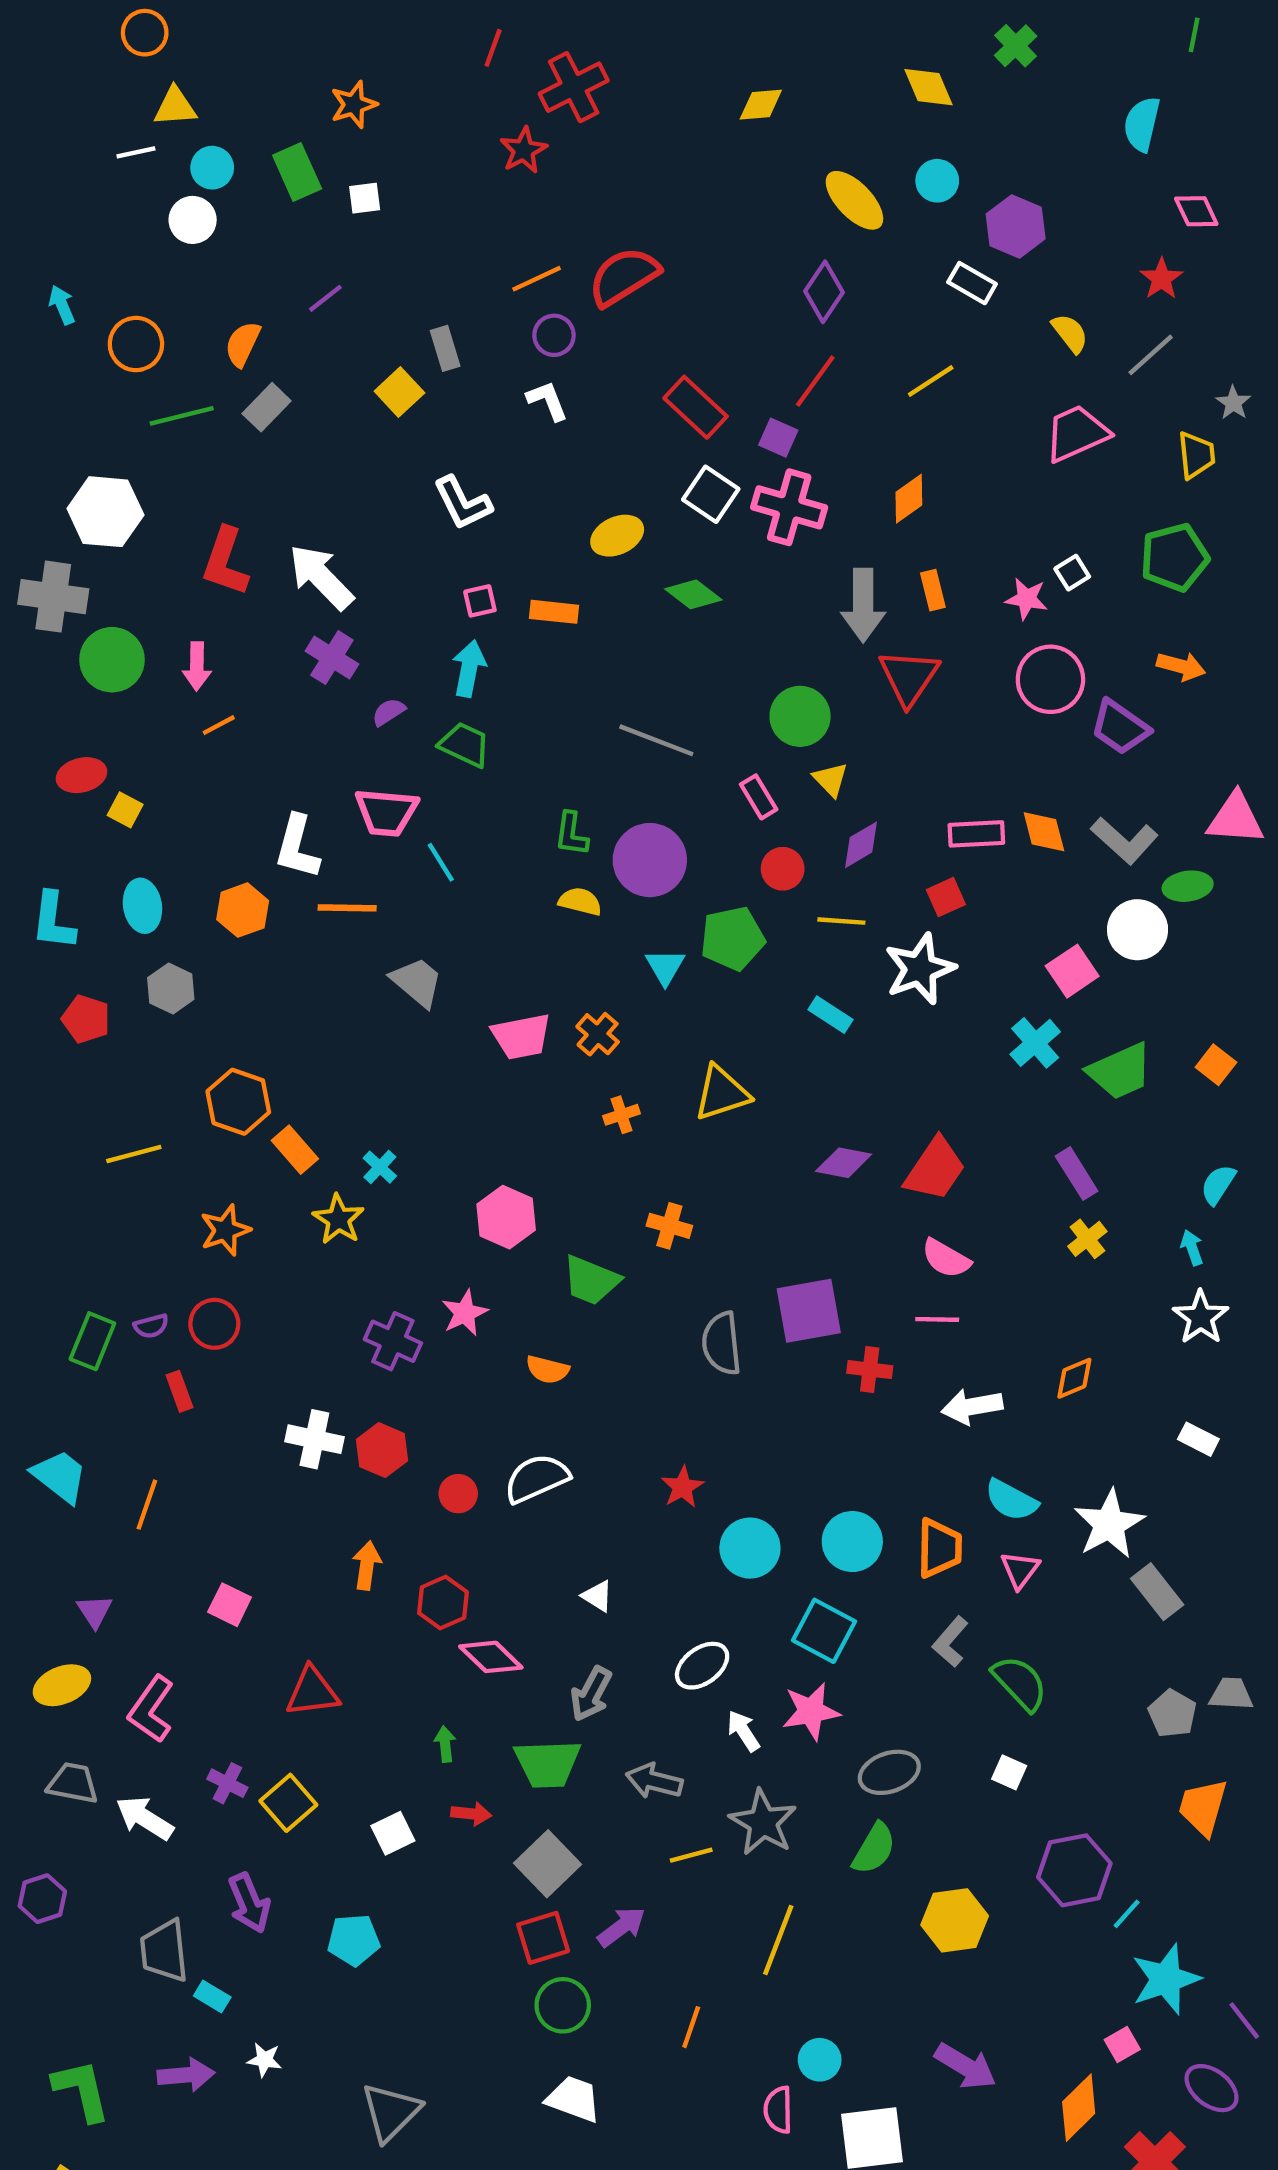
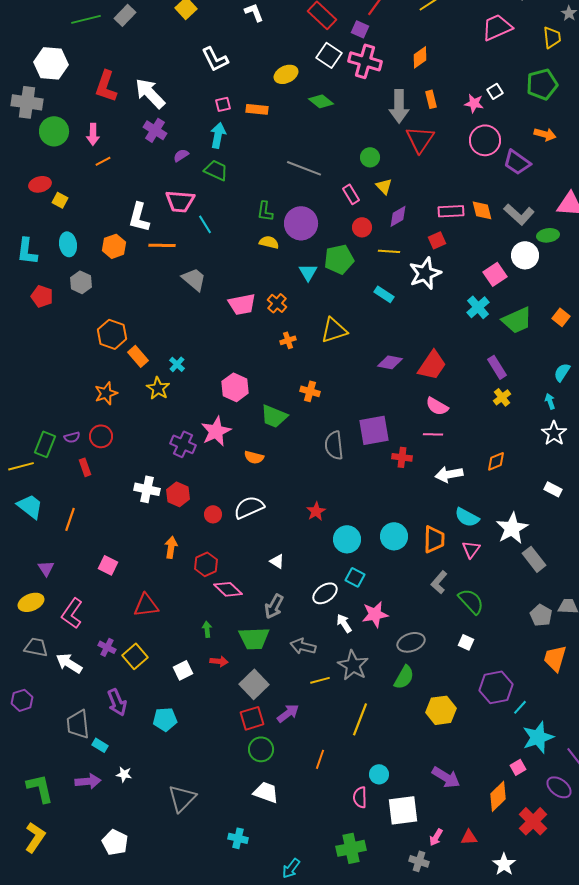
green circle: (800, 716) -> (370, 157), size x0.7
yellow line: (134, 1154) -> (21, 466), moved
pink star: (465, 1313) -> (216, 431), size x1.4
cyan square: (824, 1631) -> (355, 577), moved, size x0.7

